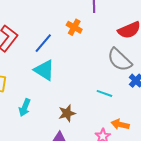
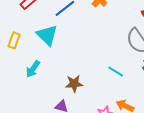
cyan triangle: (44, 70) -> (47, 35), moved

